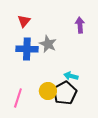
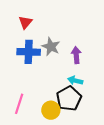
purple arrow: (80, 25) -> (76, 55), moved
yellow circle: (48, 91) -> (51, 110), moved

